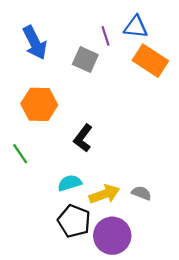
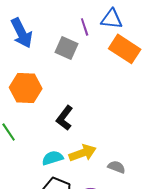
yellow arrow: (104, 194) -> (83, 153), moved

